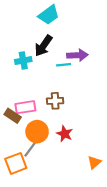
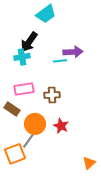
black arrow: (43, 46) -> (29, 42), moved
pink rectangle: (25, 107) -> (24, 89), moved
orange triangle: (94, 162) -> (89, 163), moved

